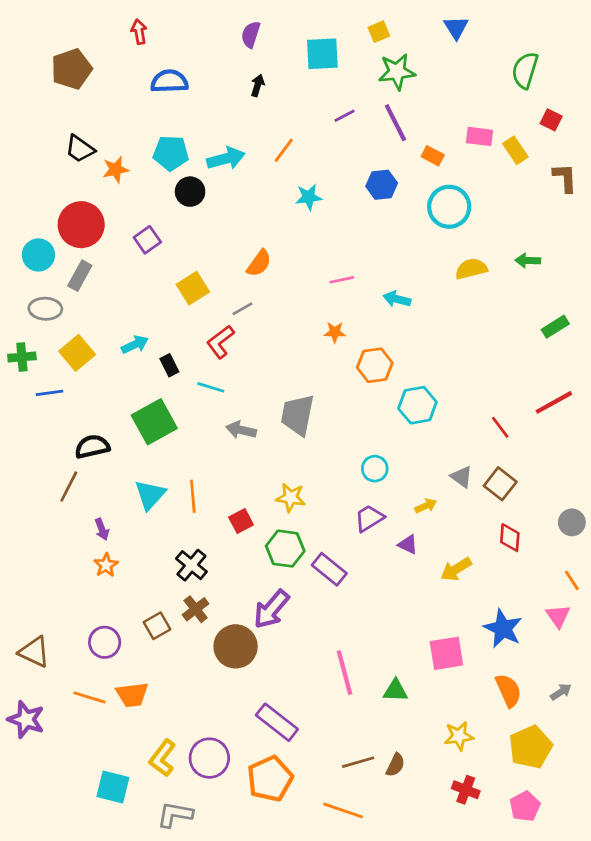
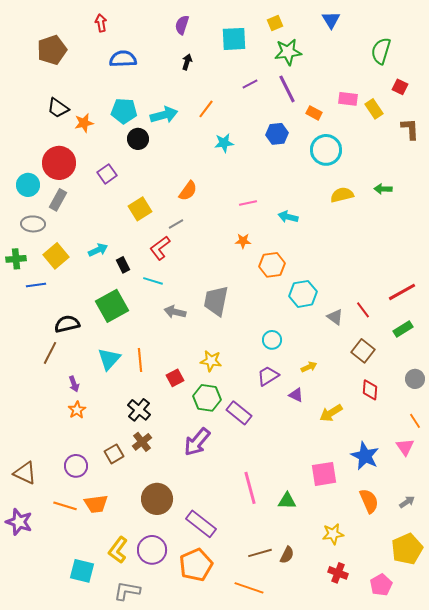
green rectangle: (555, 327) -> (403, 329), moved
gray triangle: (462, 477) -> (335, 317), moved
brown circle: (236, 646) -> (157, 499), moved
yellow pentagon: (531, 747) -> (407, 549), moved

